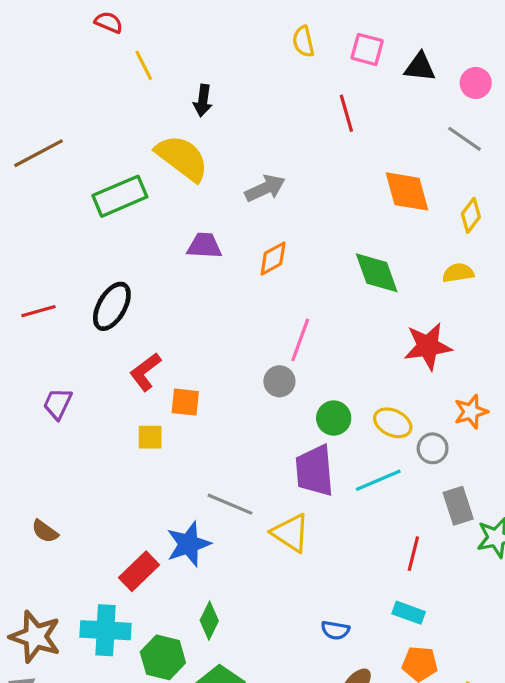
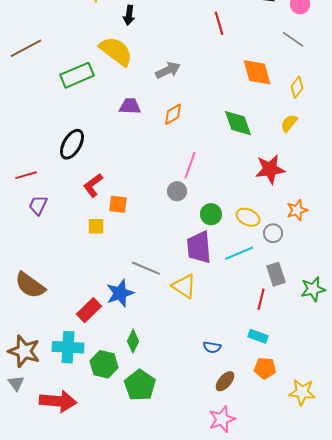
yellow semicircle: (458, 273) -> (289, 123), turned -42
red line: (38, 311) -> (26, 175), moved
gray rectangle: (458, 506) -> (276, 274), moved
brown semicircle: (45, 531) -> (30, 285), size x1.8

